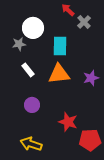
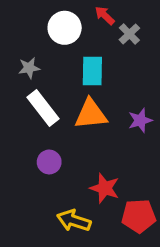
white circle: (33, 28) -> (65, 28), moved
white rectangle: (28, 70) -> (43, 108), size x1.6
yellow arrow: (31, 144) -> (74, 221), moved

